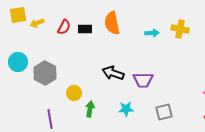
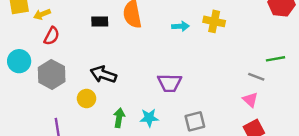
red semicircle: (64, 27) -> (52, 36), moved
black arrow: (113, 73) -> (103, 74), moved
green arrow: (90, 109) -> (119, 118), moved

